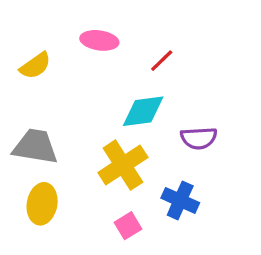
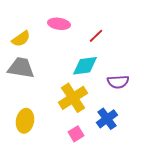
gray trapezoid: (35, 147) -> (21, 68), moved
blue cross: (180, 200) -> (107, 119), turned 30

